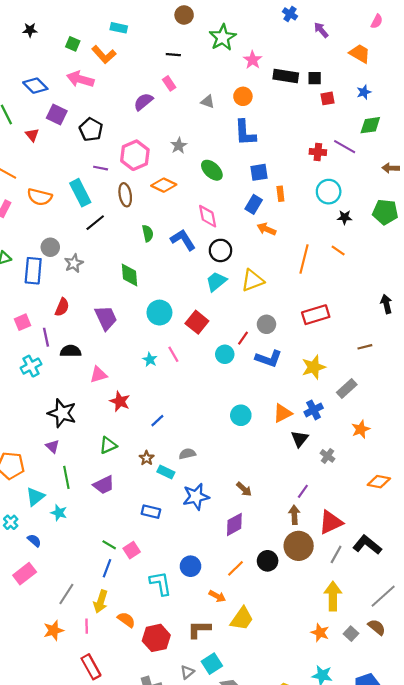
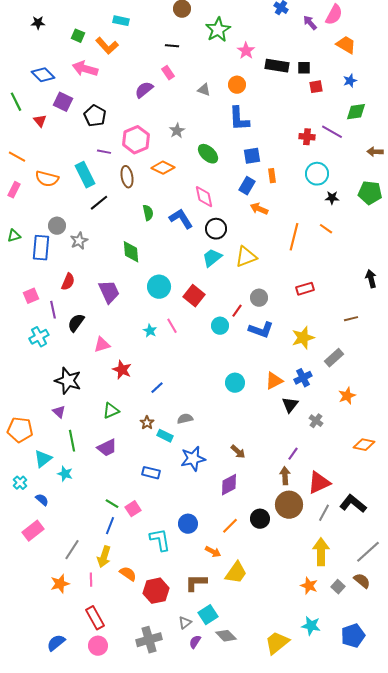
pink semicircle: (377, 21) -> (334, 15), moved, size x1.5
red rectangle: (316, 315) -> (305, 289), size x0.7
black semicircle: (71, 351) -> (76, 323), turned -54

